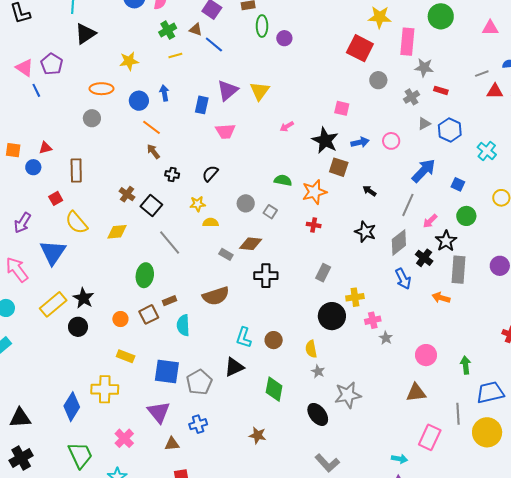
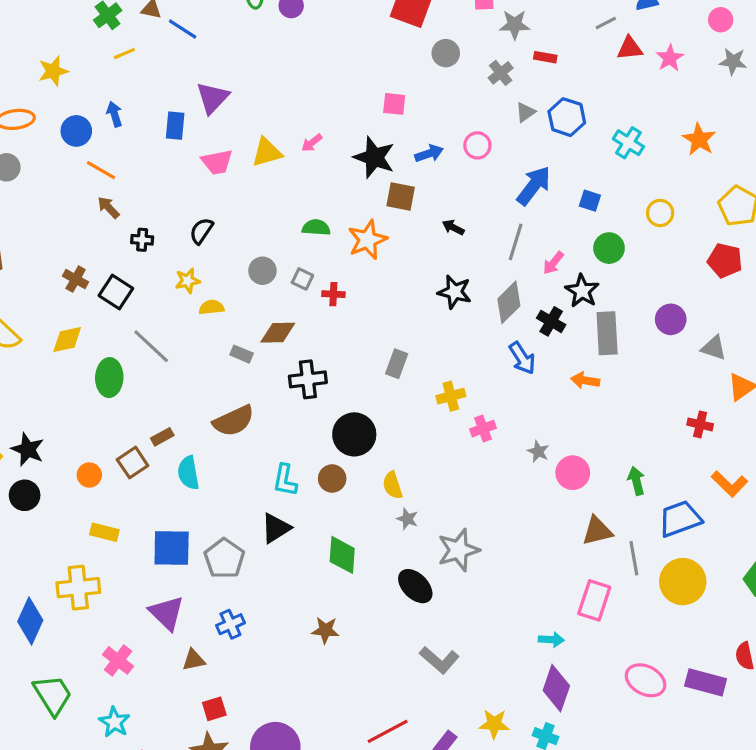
yellow triangle: (260, 91) -> (267, 152), moved, turned 45
red cross: (314, 225) -> (333, 294), moved
green ellipse: (145, 275) -> (109, 378), moved
black circle: (332, 316) -> (354, 434), moved
gray star: (386, 338) -> (538, 451), moved
brown triangle: (416, 393) -> (597, 531), moved

